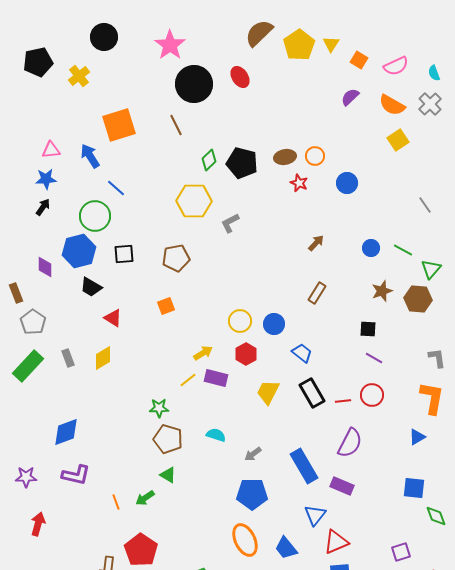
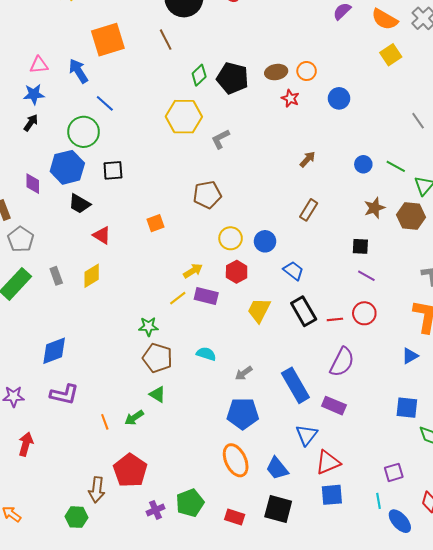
brown pentagon: (176, 258) -> (207, 195), moved

